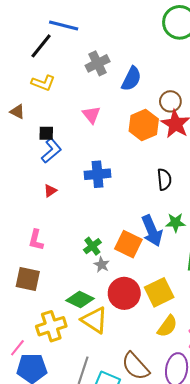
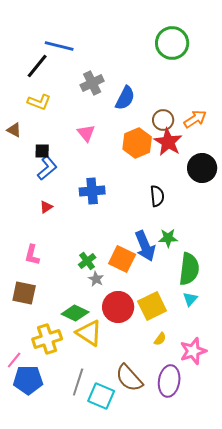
yellow semicircle: (167, 326) -> (160, 339), size x0.6

